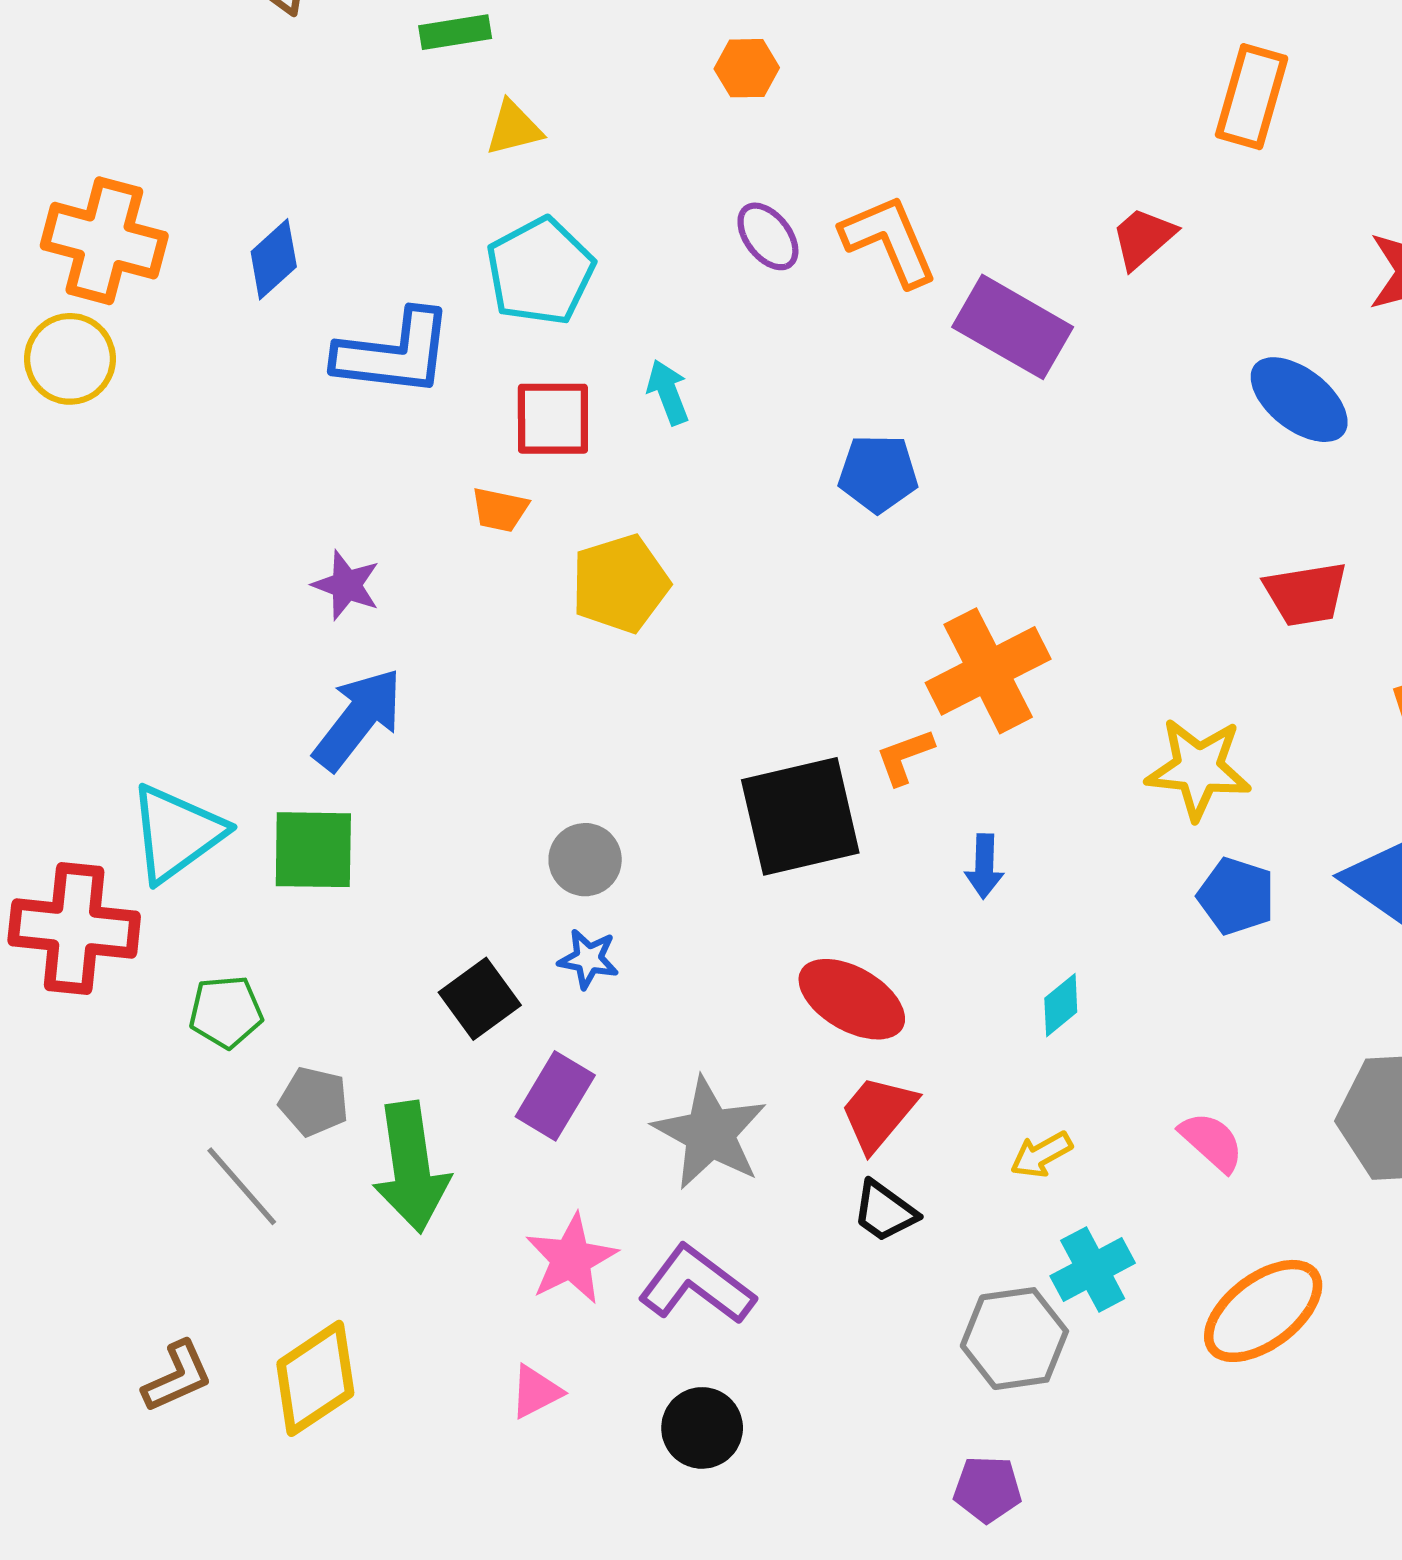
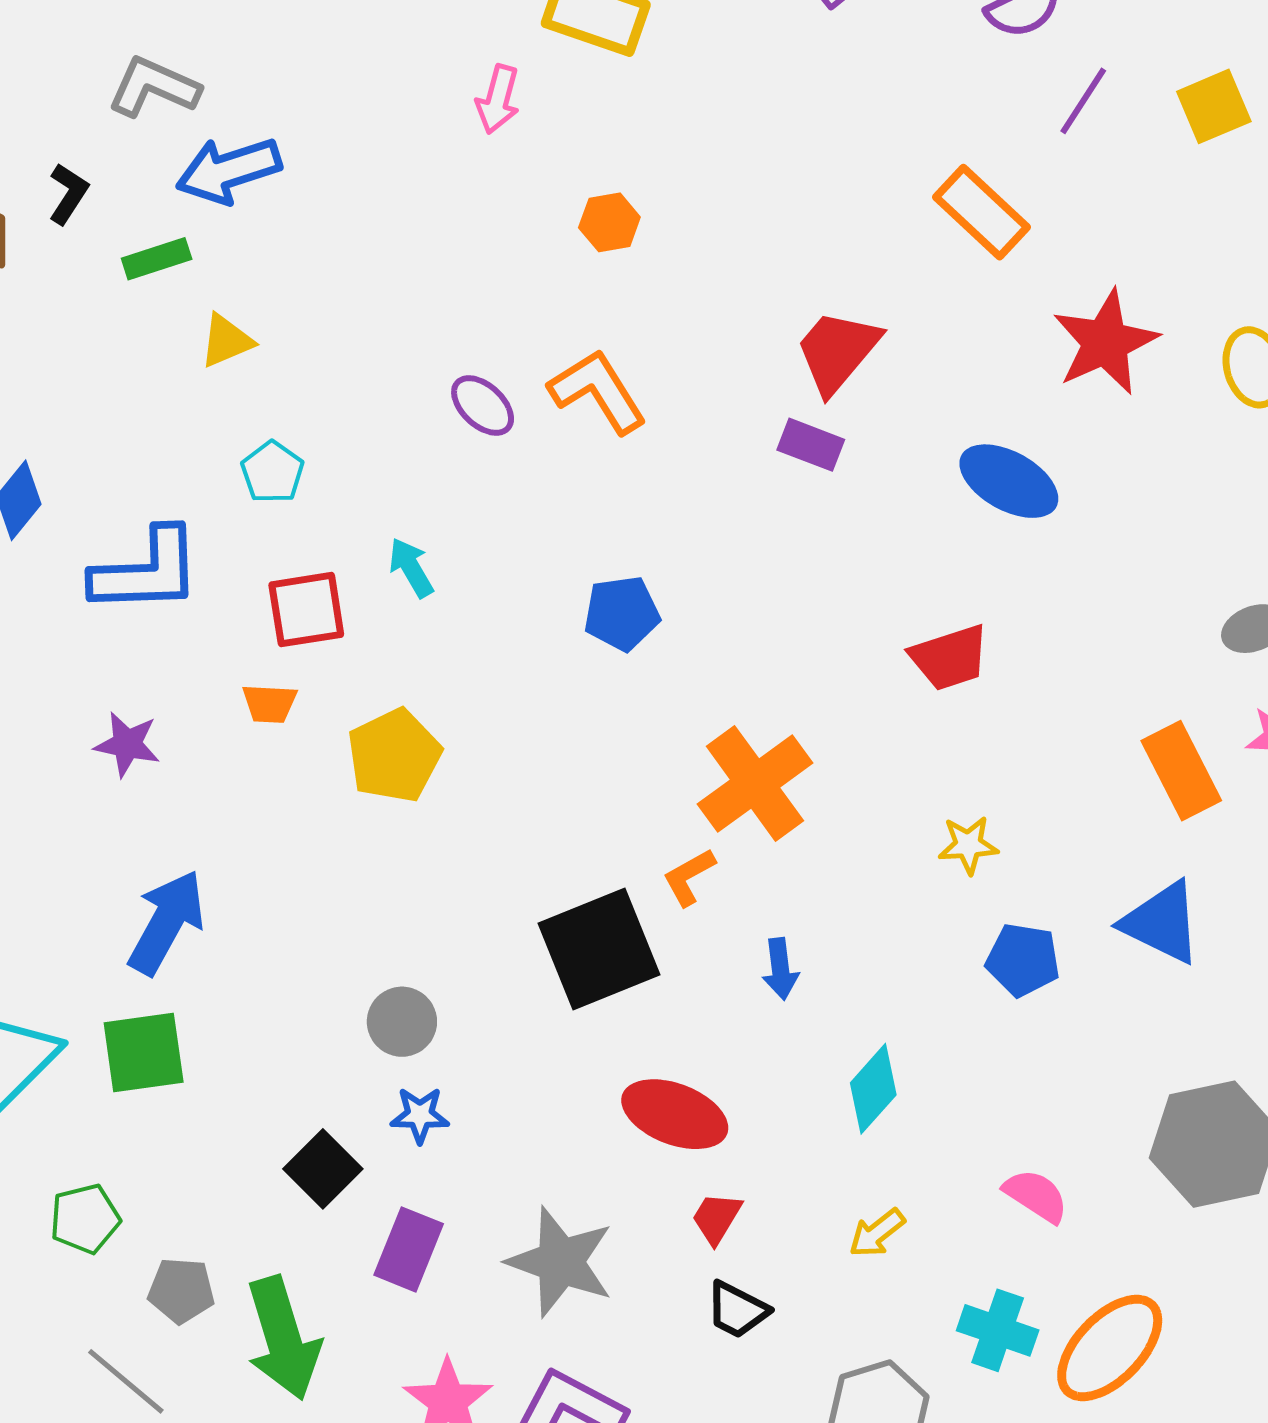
orange hexagon: (747, 68) -> (609, 222), moved
orange rectangle: (1252, 97) -> (981, 212), moved, turned -54
red trapezoid: (1143, 238) -> (837, 351), size x1.4
cyan pentagon: (540, 271) -> (272, 472), size x0.6
purple rectangle: (1013, 327) -> (811, 445), moved, size x0.6
purple star: (346, 585) -> (127, 744), moved
red trapezoid: (1306, 594) -> (950, 658), moved
yellow star: (1198, 769) -> (968, 845), size x0.6
cyan diamond: (1061, 1005) -> (873, 1089), size x1.4
red trapezoid: (878, 1113) -> (717, 1218), size x0.7
cyan cross: (1093, 1269) -> (998, 1330), moved, turned -34

